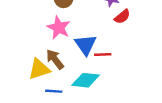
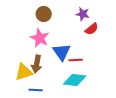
brown arrow: (55, 59) -> (37, 64), turned -132
cyan diamond: (86, 80) -> (75, 80), moved

